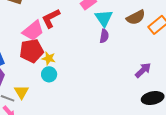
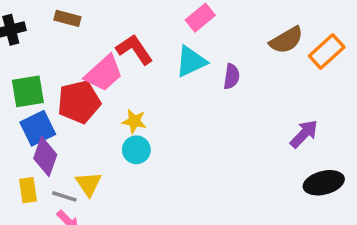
red L-shape: (51, 18) -> (134, 49), turned 85
cyan triangle: (104, 18) -> (191, 61), moved, turned 42
red pentagon: (32, 51) -> (79, 102), moved

